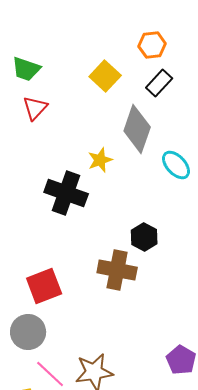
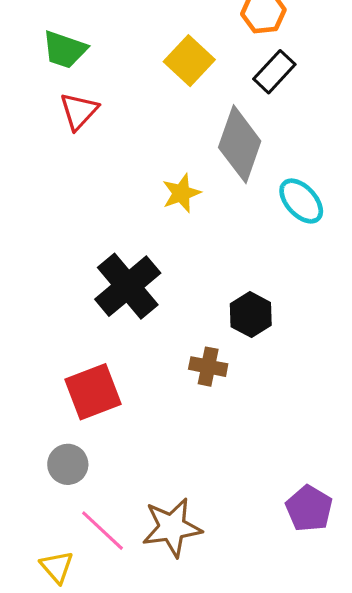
black cross: (66, 193) -> (128, 286), moved, turned 30
brown cross: (117, 270) -> (208, 367), size x0.6
gray circle: (28, 332) -> (68, 464), size x0.7

